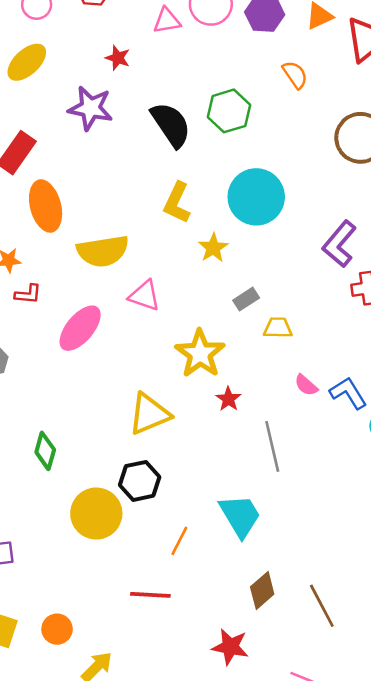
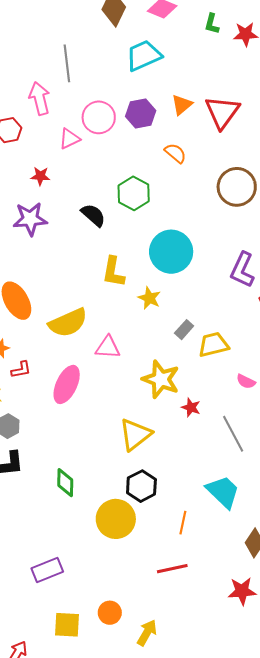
black semicircle: (171, 125) -> (93, 215), size x0.7
yellow trapezoid: (278, 328) -> (213, 345), size x1.4

